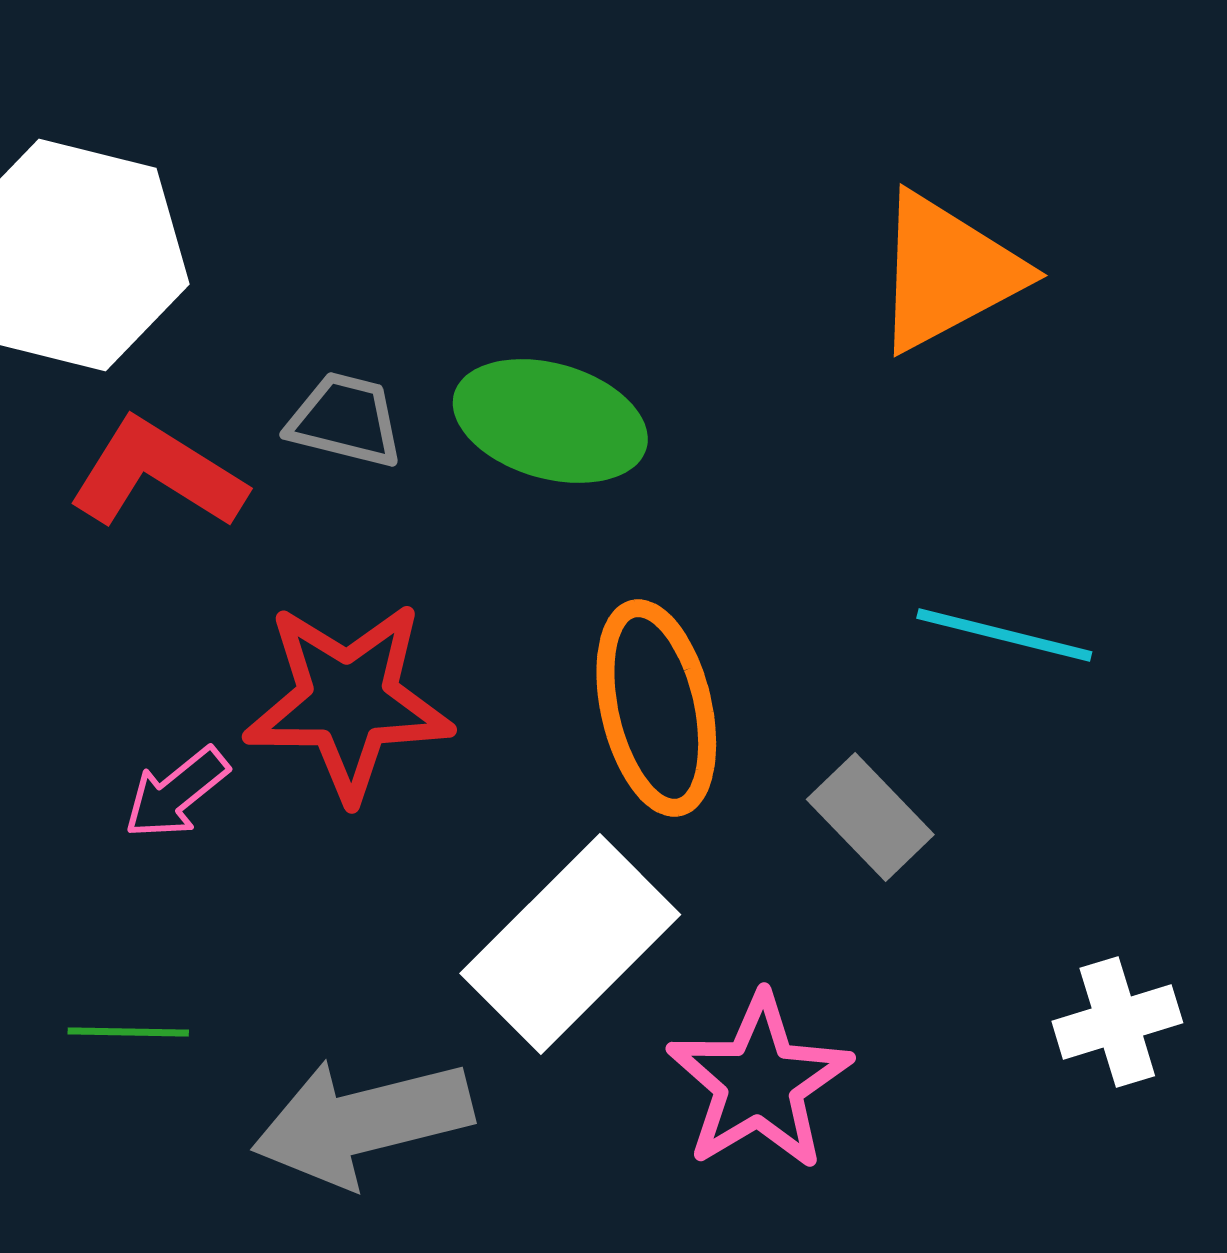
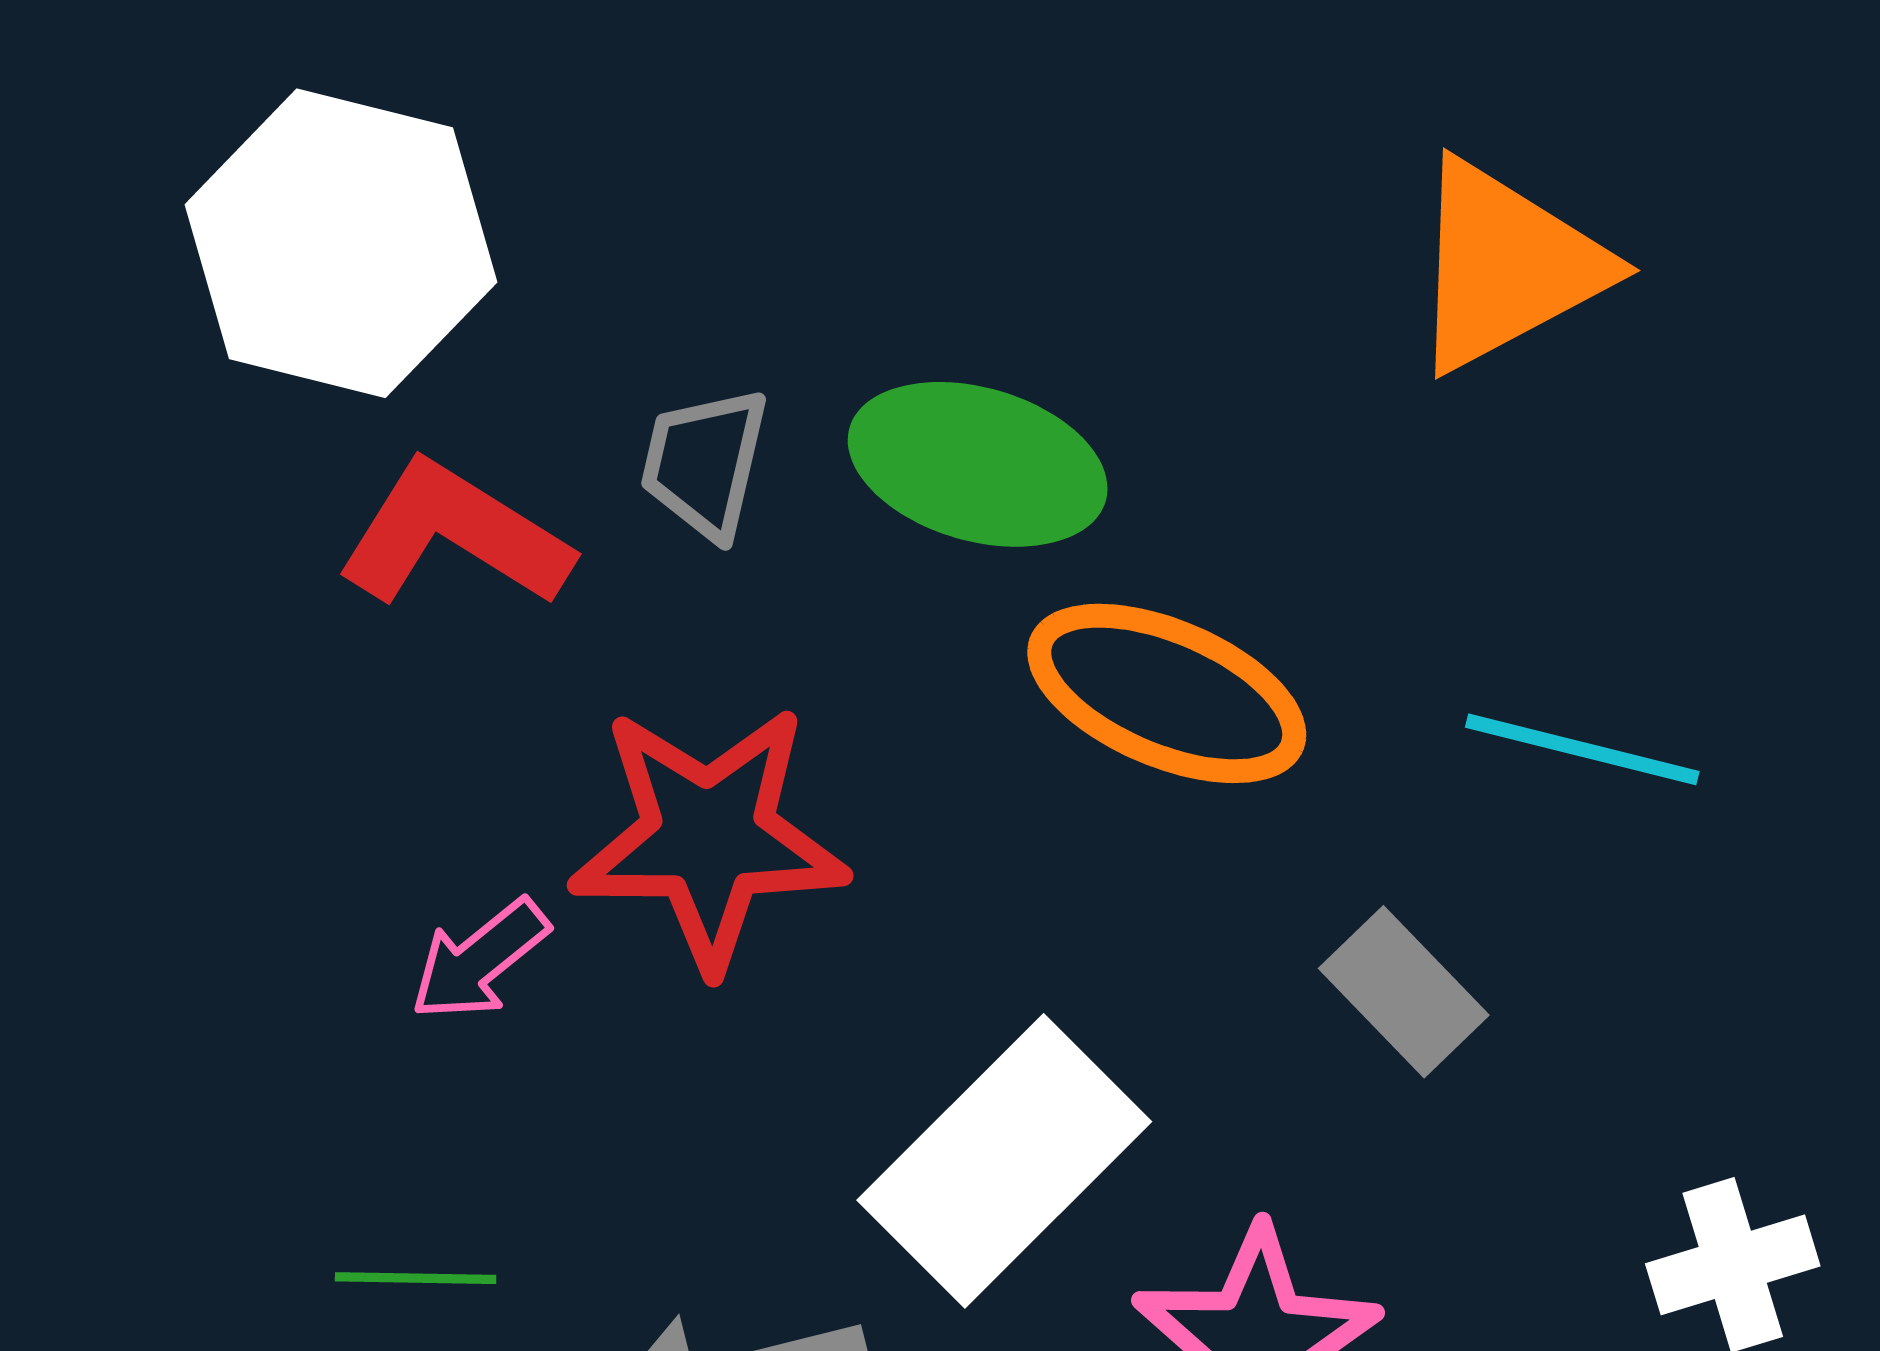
gray trapezoid: (345, 420) -> (705, 463), turned -91
orange ellipse: (656, 708) -> (1167, 693), moved, turned -54

